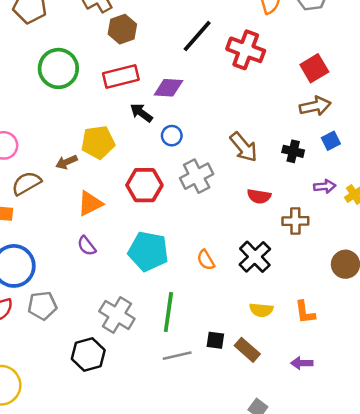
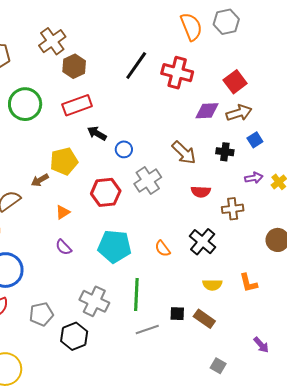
purple diamond: (168, 88) -> (207, 111), moved
orange triangle: (90, 204) -> (63, 212), size x0.7
gray pentagon: (42, 306) -> (41, 314), moved
purple arrow: (302, 363) -> (261, 345), moved, turned -126

